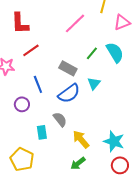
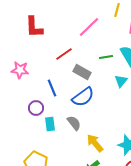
red line: (31, 50) -> (64, 54), moved
green line: (92, 53) -> (106, 57), turned 40
cyan triangle: (94, 83) -> (121, 81), moved
cyan rectangle: (42, 132) -> (50, 124), moved

